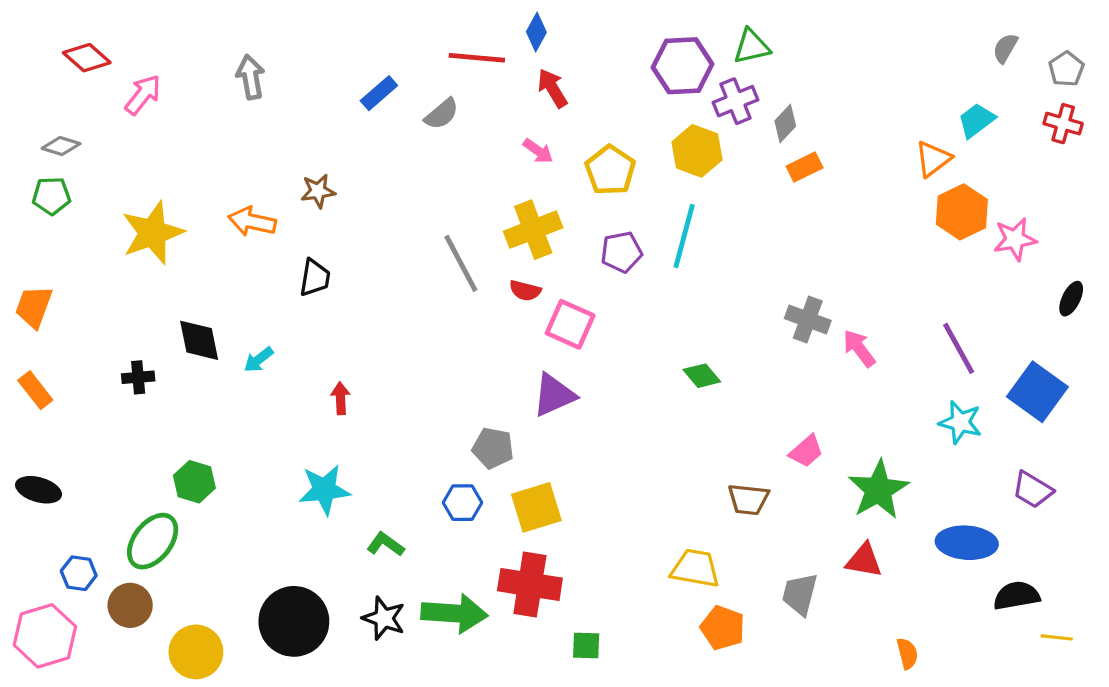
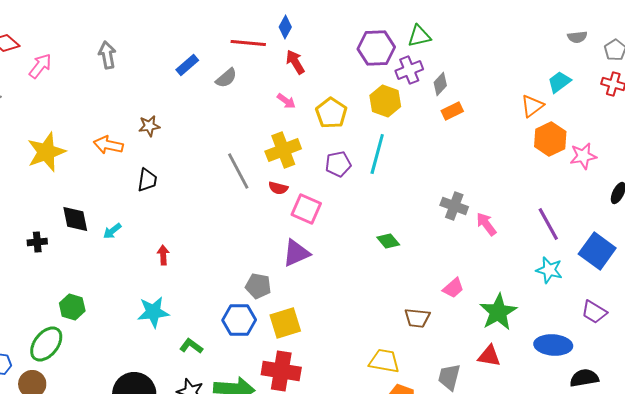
gray semicircle: (1005, 48) -> (577, 37), turned -126
blue hexagon: (462, 503) -> (239, 320), size x1.4

